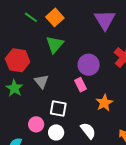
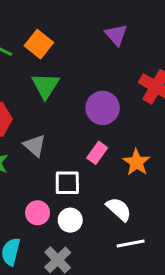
purple triangle: (105, 20) -> (116, 35), size x0.7
pink rectangle: (80, 85) -> (97, 153), moved, turned 72

